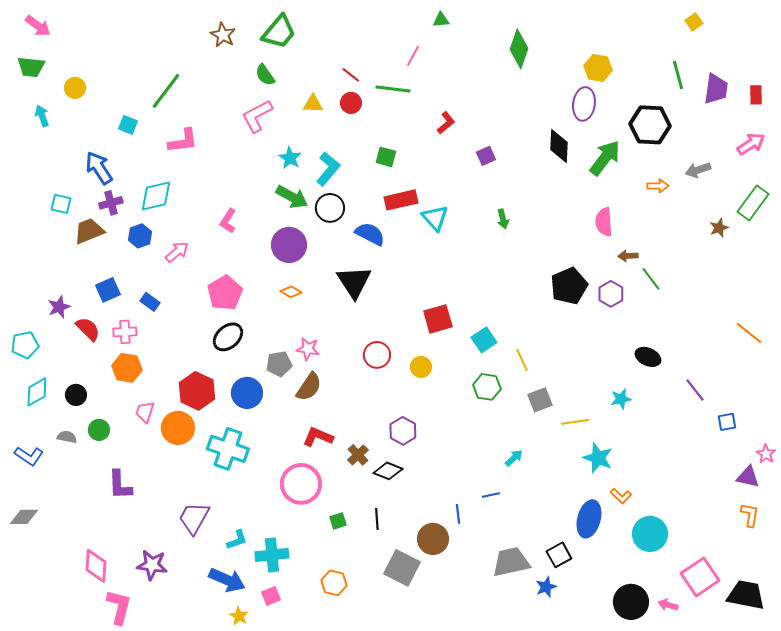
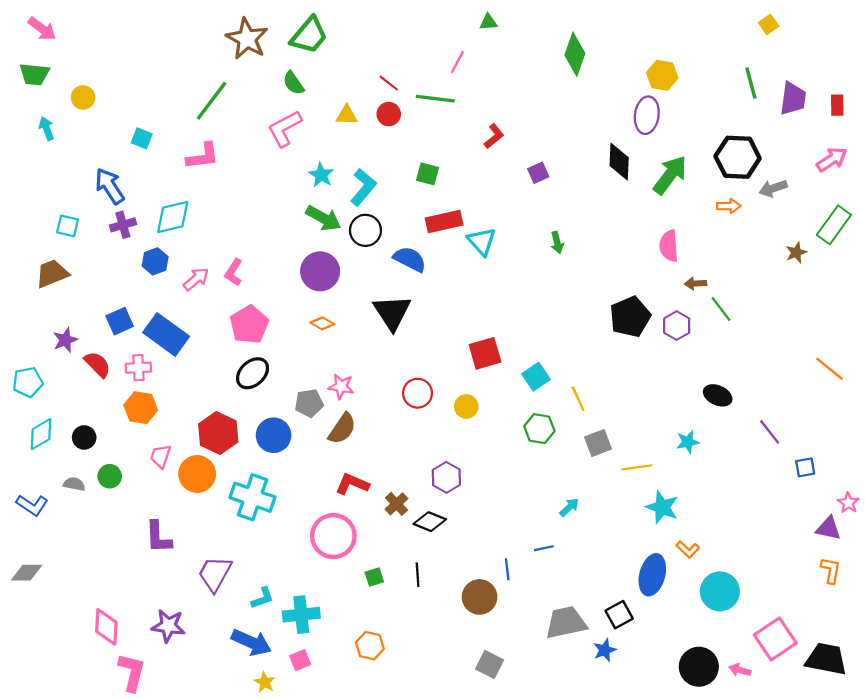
brown star: (223, 35) -> (247, 39), size x1.5
green line: (166, 91) -> (212, 101), moved
black hexagon: (650, 125) -> (738, 157), moved
pink L-shape: (228, 221) -> (234, 272), moved
brown trapezoid: (89, 231) -> (52, 274), moved
blue rectangle: (150, 302) -> (166, 334), size x2.0
purple L-shape: (120, 485) -> (158, 537), moved
gray square: (402, 568) -> (490, 664), moved, size x0.7

